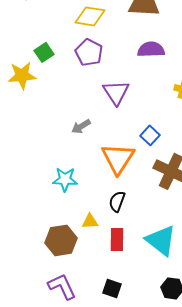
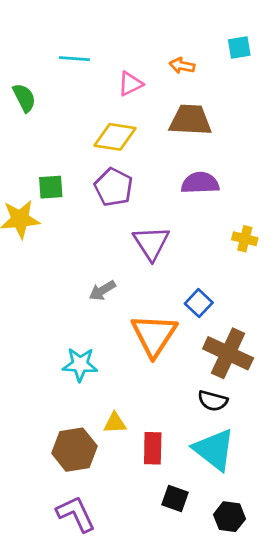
green square: (44, 52) -> (51, 187), turned 30
black semicircle: (117, 201) -> (213, 401), moved, turned -95
black square: (112, 288) -> (175, 499), moved

